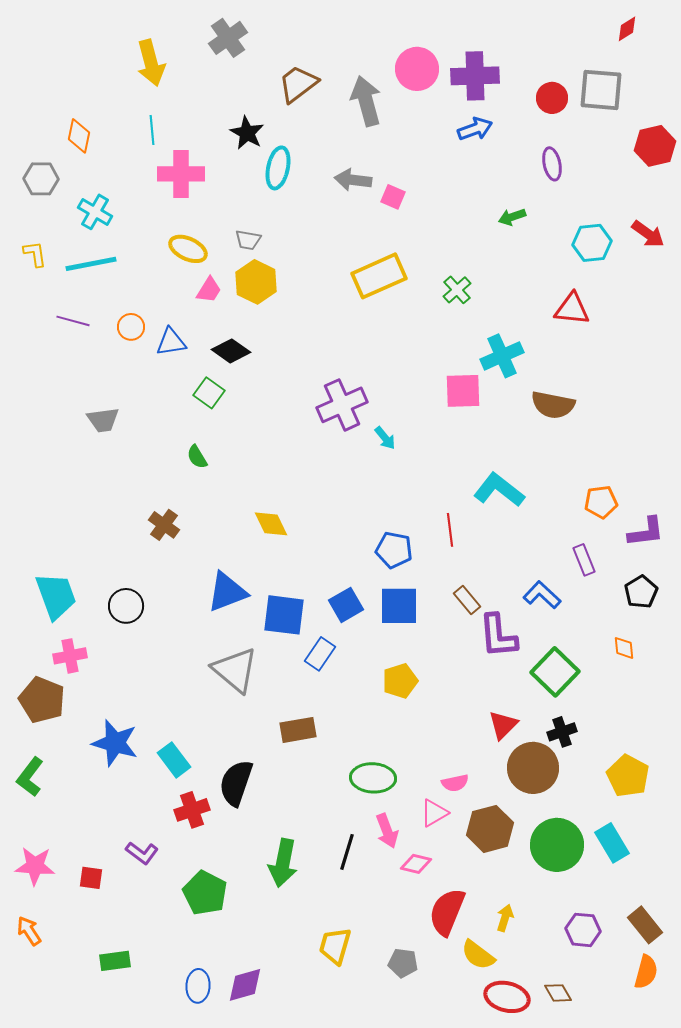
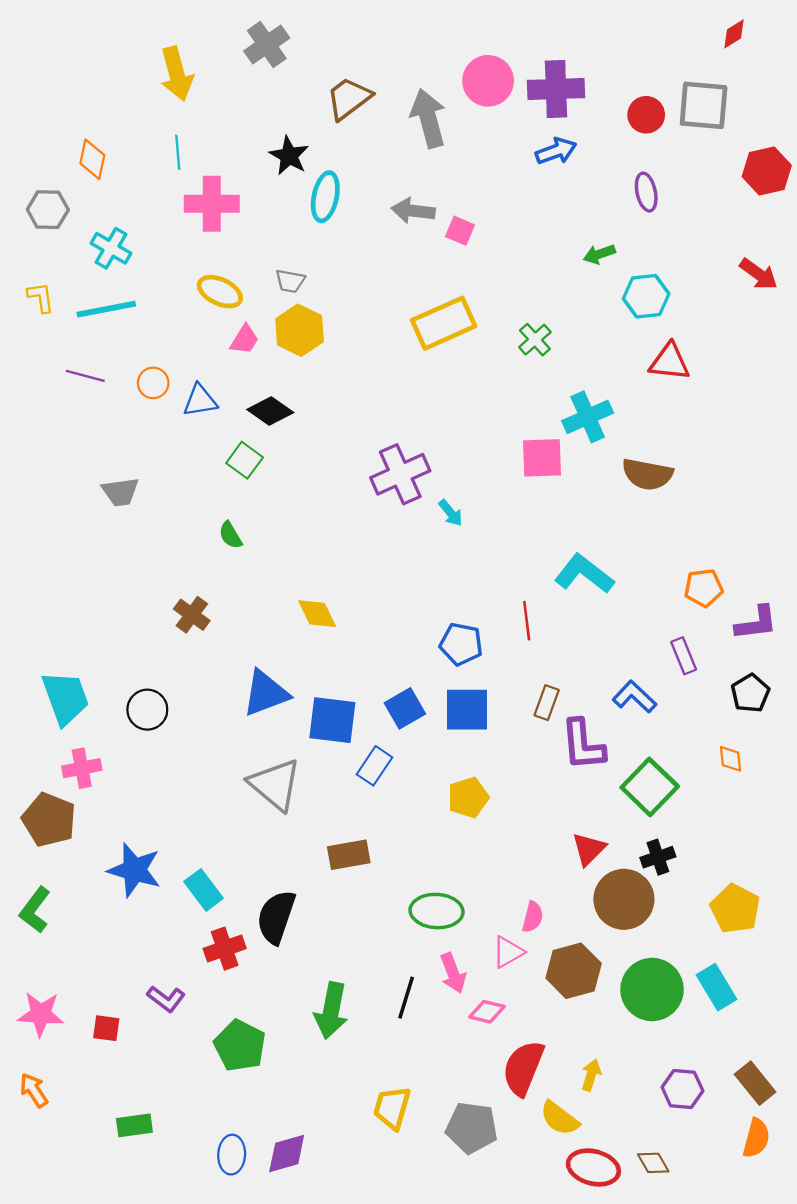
cyan hexagon: (592, 243) -> (646, 296), moved
brown rectangle: (467, 600) -> (547, 703), turned 60
pink semicircle: (455, 783) -> (533, 917), turned -64
gray pentagon: (403, 963) -> (472, 1128), size x1.5

